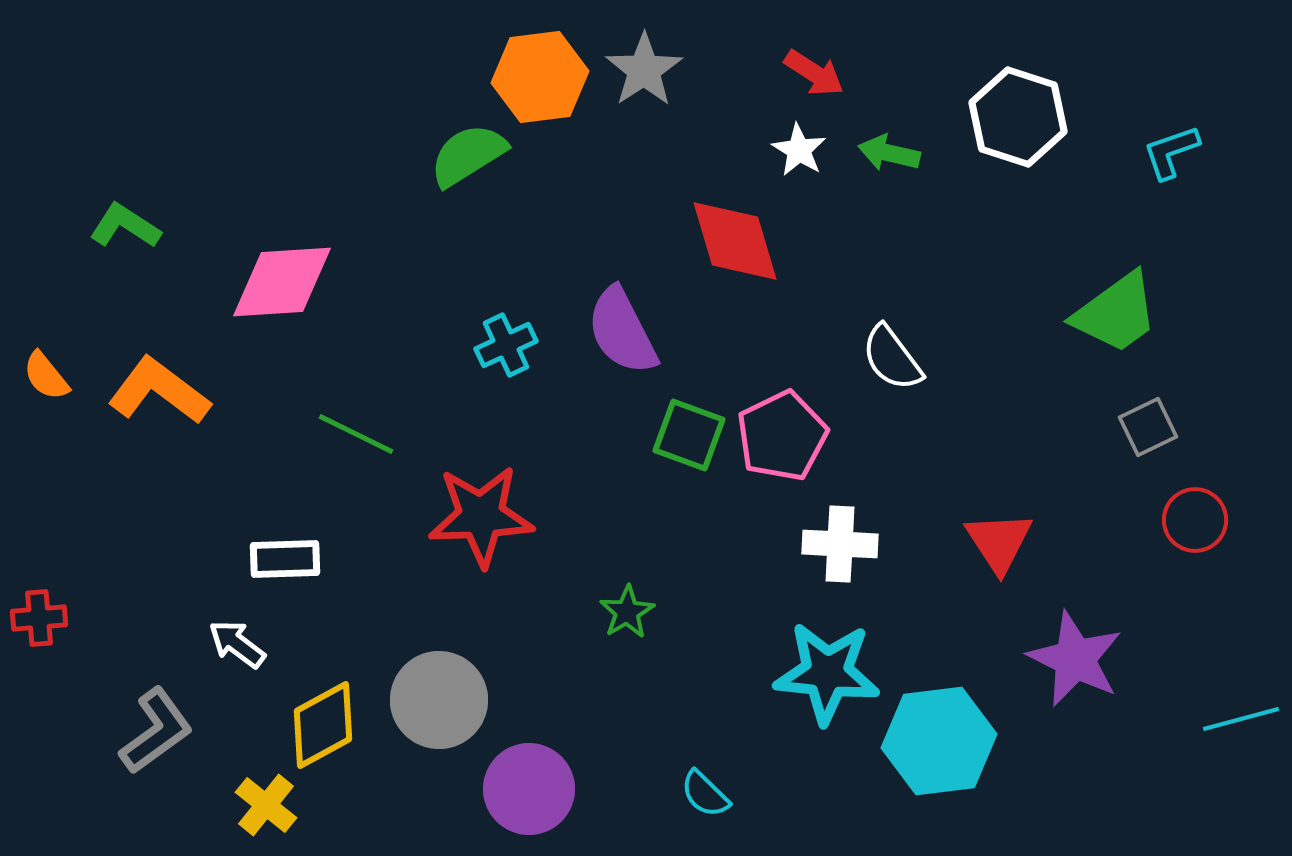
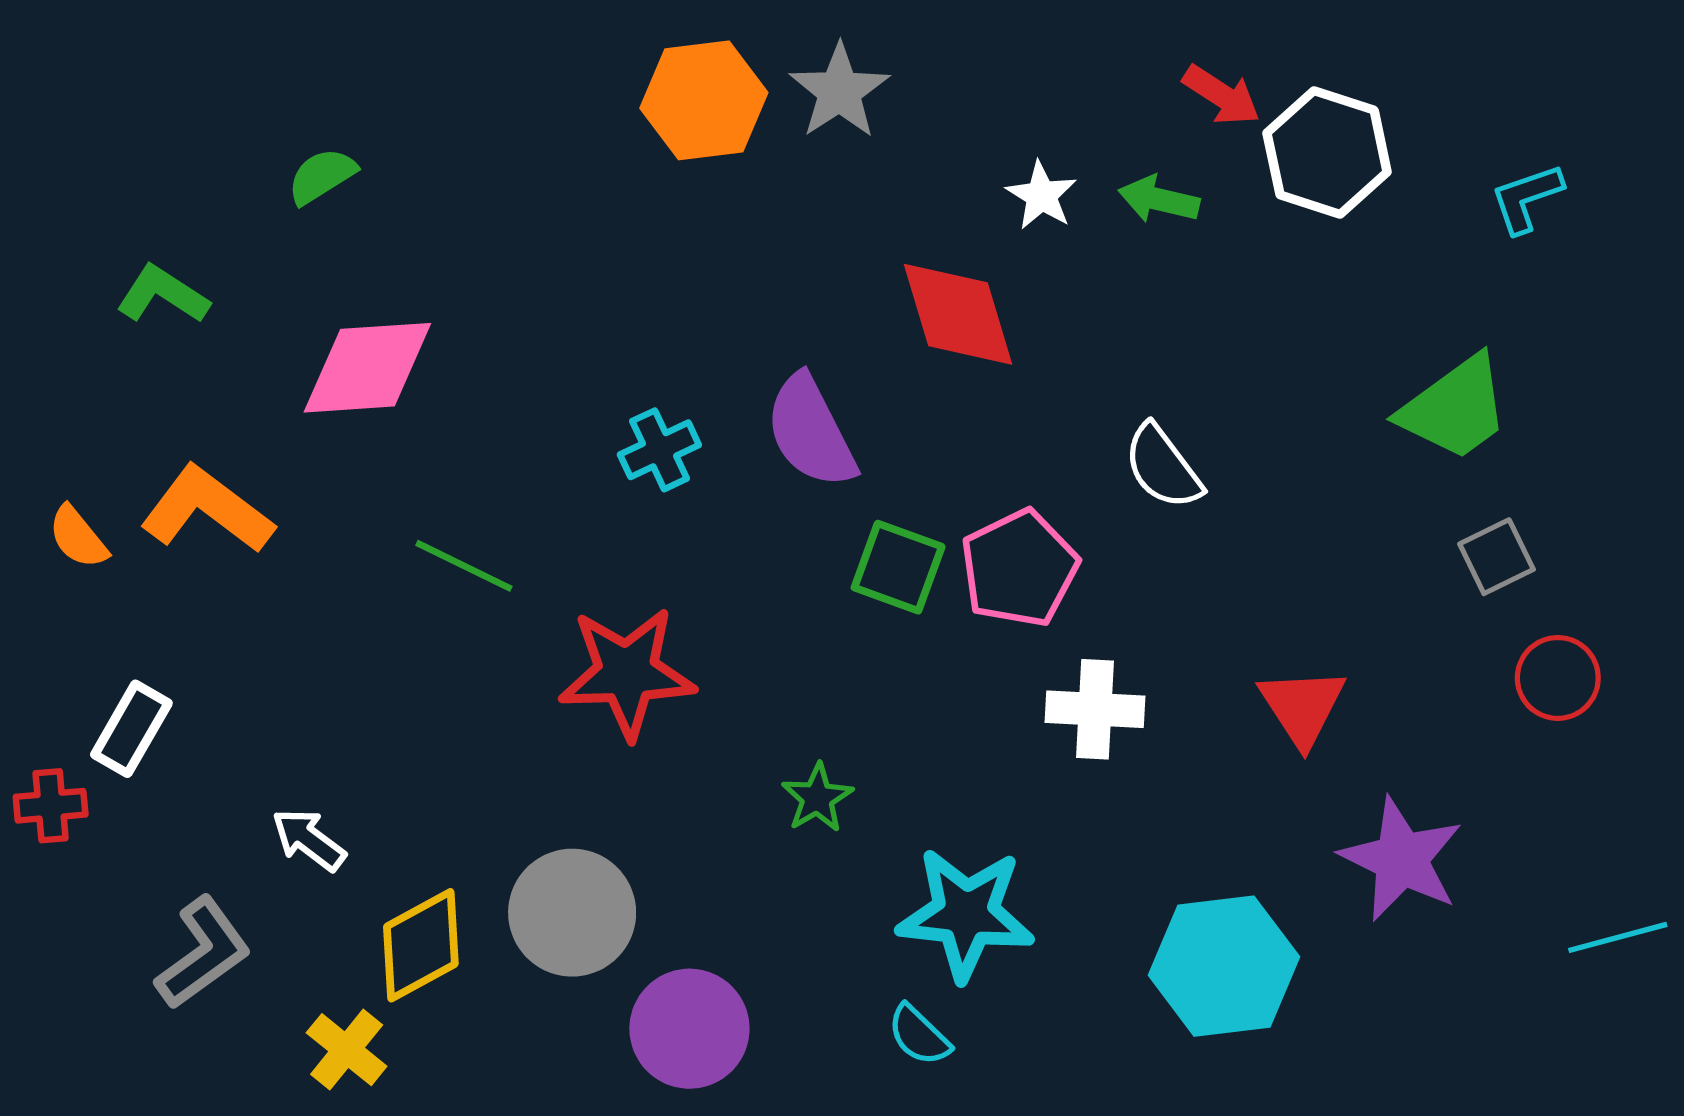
red arrow: (814, 73) -> (1221, 95), moved
green semicircle: (468, 155) -> (322, 176), moved, size x0.7
orange semicircle: (46, 376) -> (78, 537), moved
white rectangle: (285, 559) -> (131, 729), moved, turned -58
cyan star: (827, 673) -> (966, 914), moved

